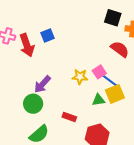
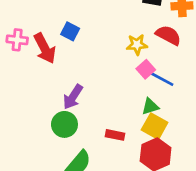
blue square: (48, 35) -> (70, 31), turned -32
yellow star: (80, 77) -> (137, 45), moved
yellow square: (115, 94) -> (155, 126), moved, turned -30

